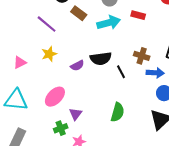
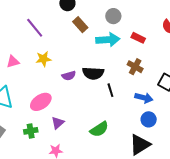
purple line: (47, 24) -> (35, 28), moved
brown cross: (142, 56) -> (135, 67), moved
green semicircle: (118, 112) -> (99, 129), turned 30
green cross: (61, 128) -> (31, 131), moved

